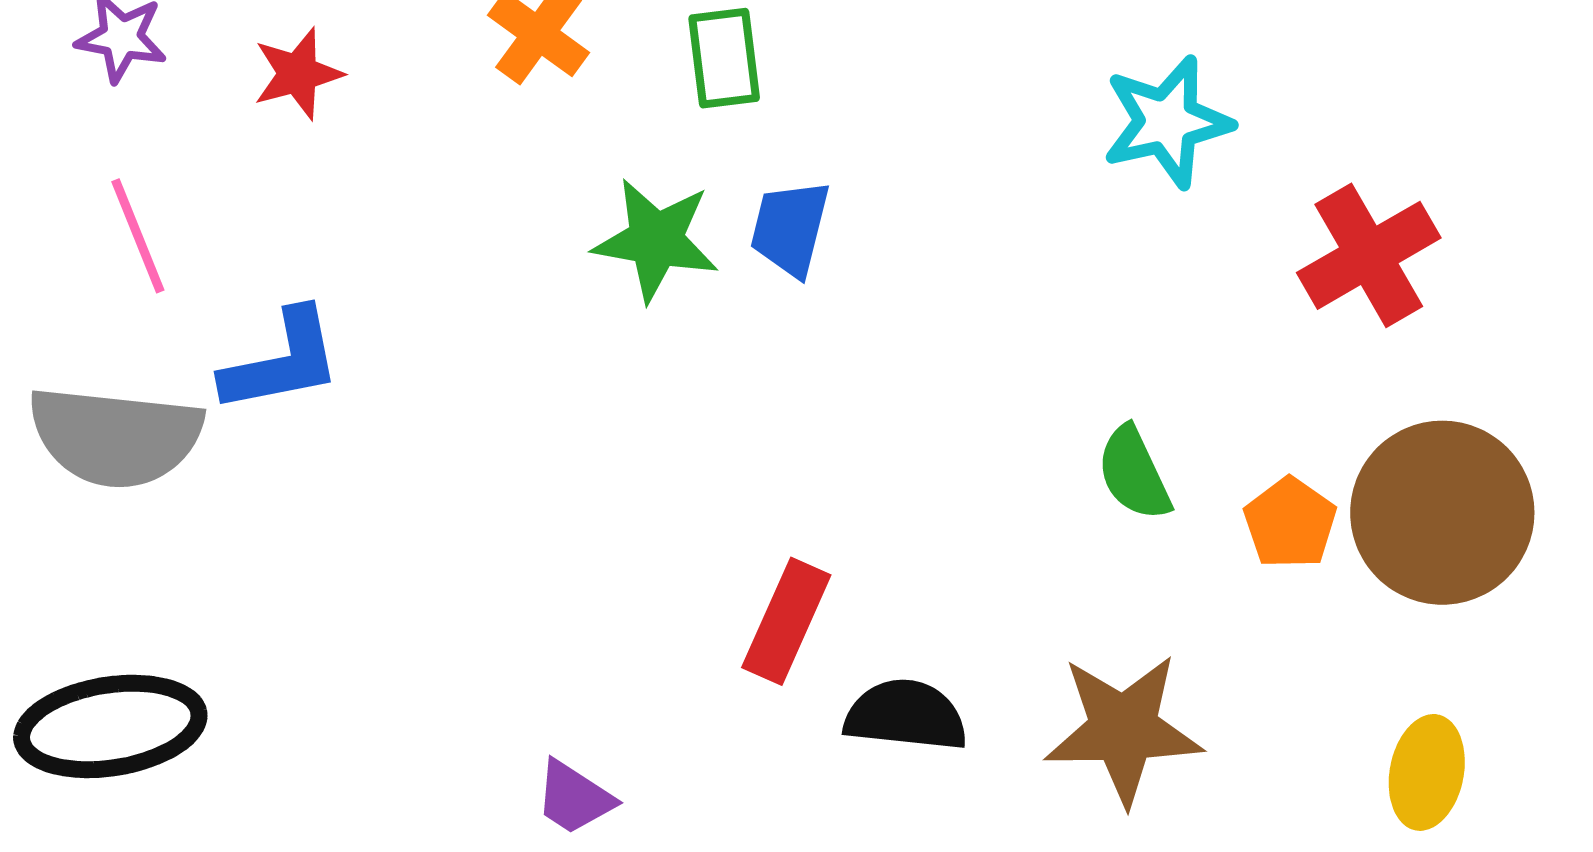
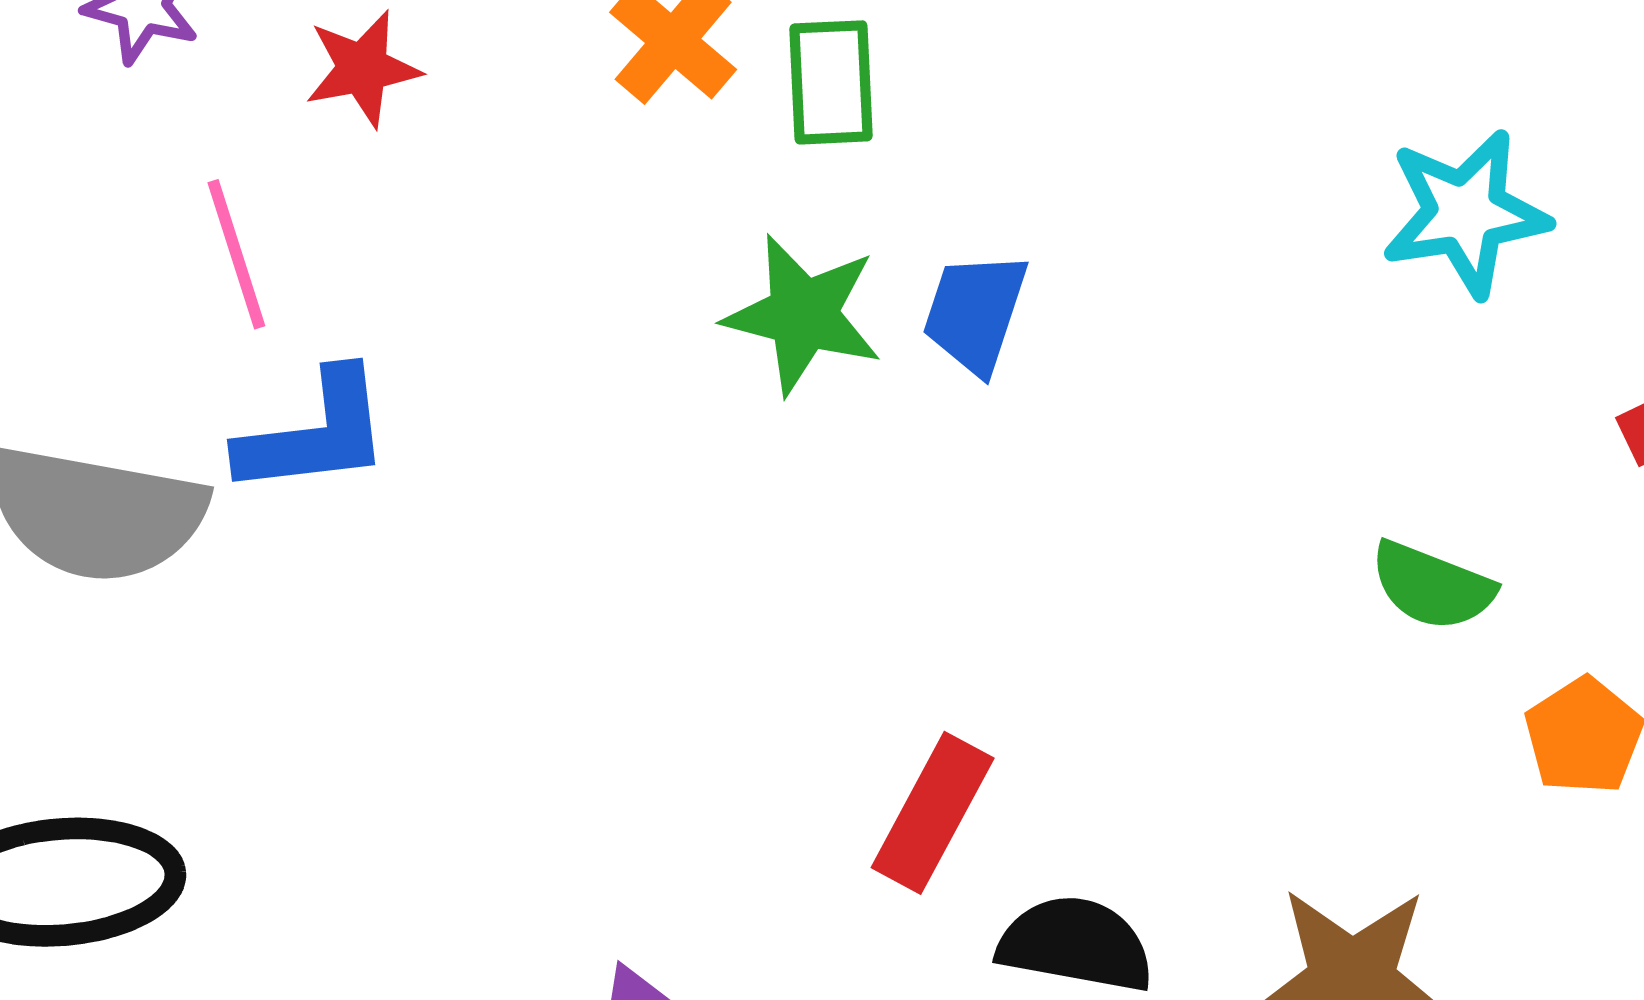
green rectangle: (724, 58) -> (831, 82), moved
pink line: (138, 236) -> (236, 254), moved
green semicircle: (1134, 473) -> (1432, 586), moved, turned -48

